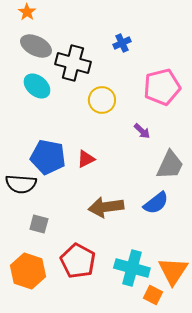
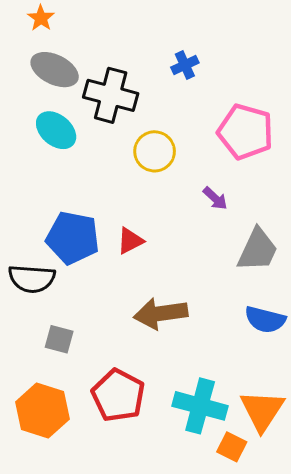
pink pentagon: (162, 87) -> (245, 132), turned 30
blue semicircle: (156, 203) -> (265, 320), moved, turned 52

